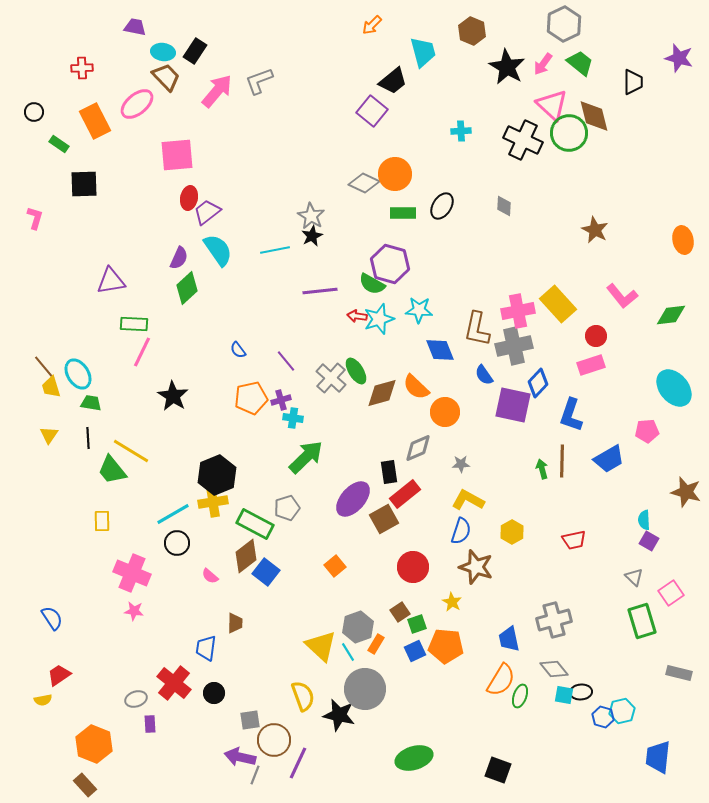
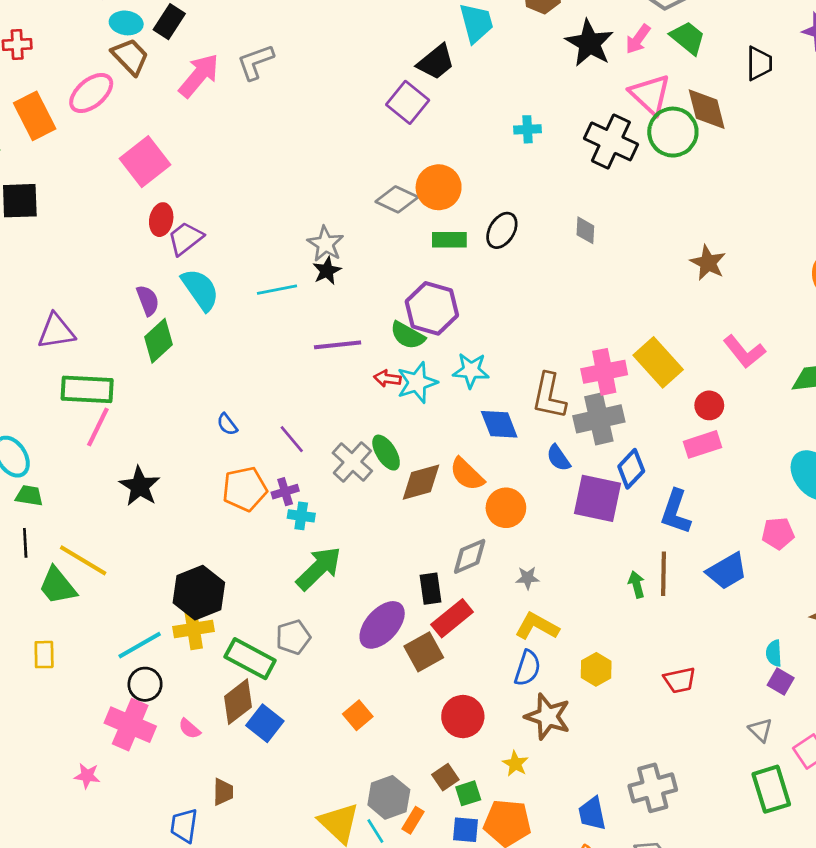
pink square: (177, 155) -> (145, 162), turned -33
purple semicircle: (179, 258) -> (148, 300), turned -45
green rectangle: (134, 324) -> (87, 389), size x1.4
pink cross: (132, 573) -> (130, 725), moved
blue square: (415, 651) -> (466, 830), turned 30

